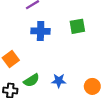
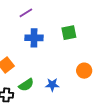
orange circle: (92, 86) -> (84, 71), moved

